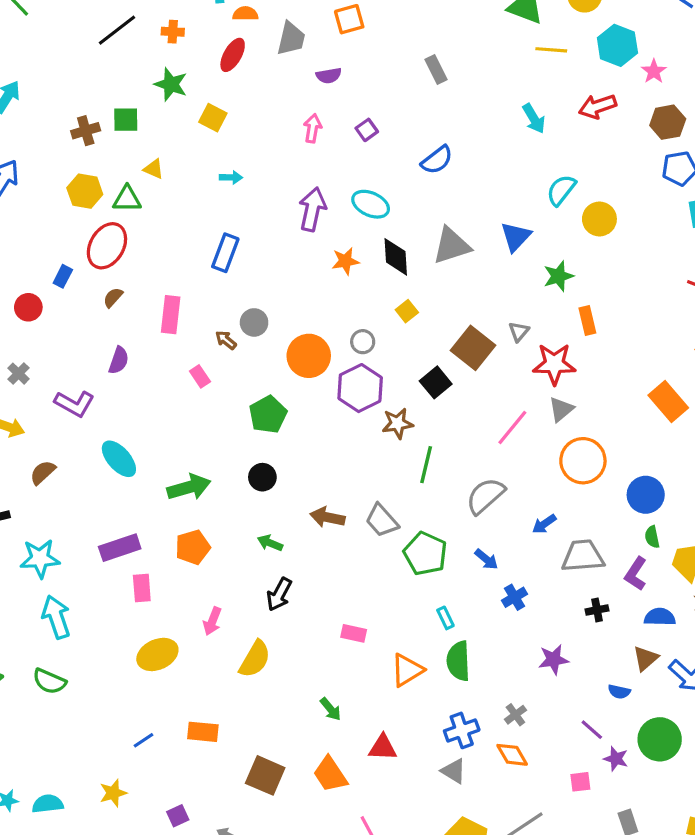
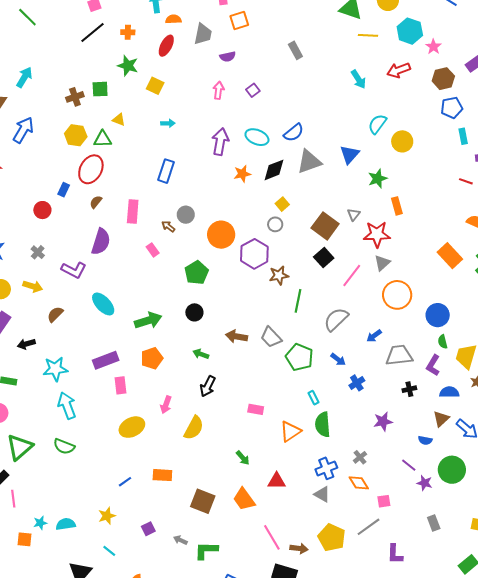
blue semicircle: (437, 160) -> (294, 133), moved
black diamond: (396, 257) -> (274, 170), turned 75
gray circle: (363, 342) -> (275, 224), moved
purple semicircle: (119, 360) -> (101, 242), size x1.5
black square: (436, 382) -> (324, 257), moved
pink square: (580, 782) -> (384, 501), moved

